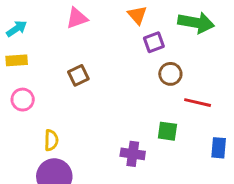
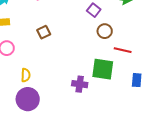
purple square: (154, 42) -> (94, 10), turned -32
green square: (167, 131) -> (103, 69), size x1.6

